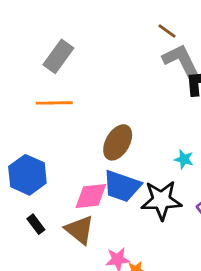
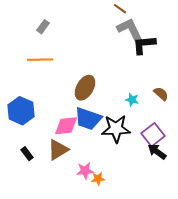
gray rectangle: (58, 56) -> (43, 27), size x0.6
black rectangle: (36, 224) -> (27, 154), moved
brown triangle: (80, 230) -> (58, 150), turned 50

